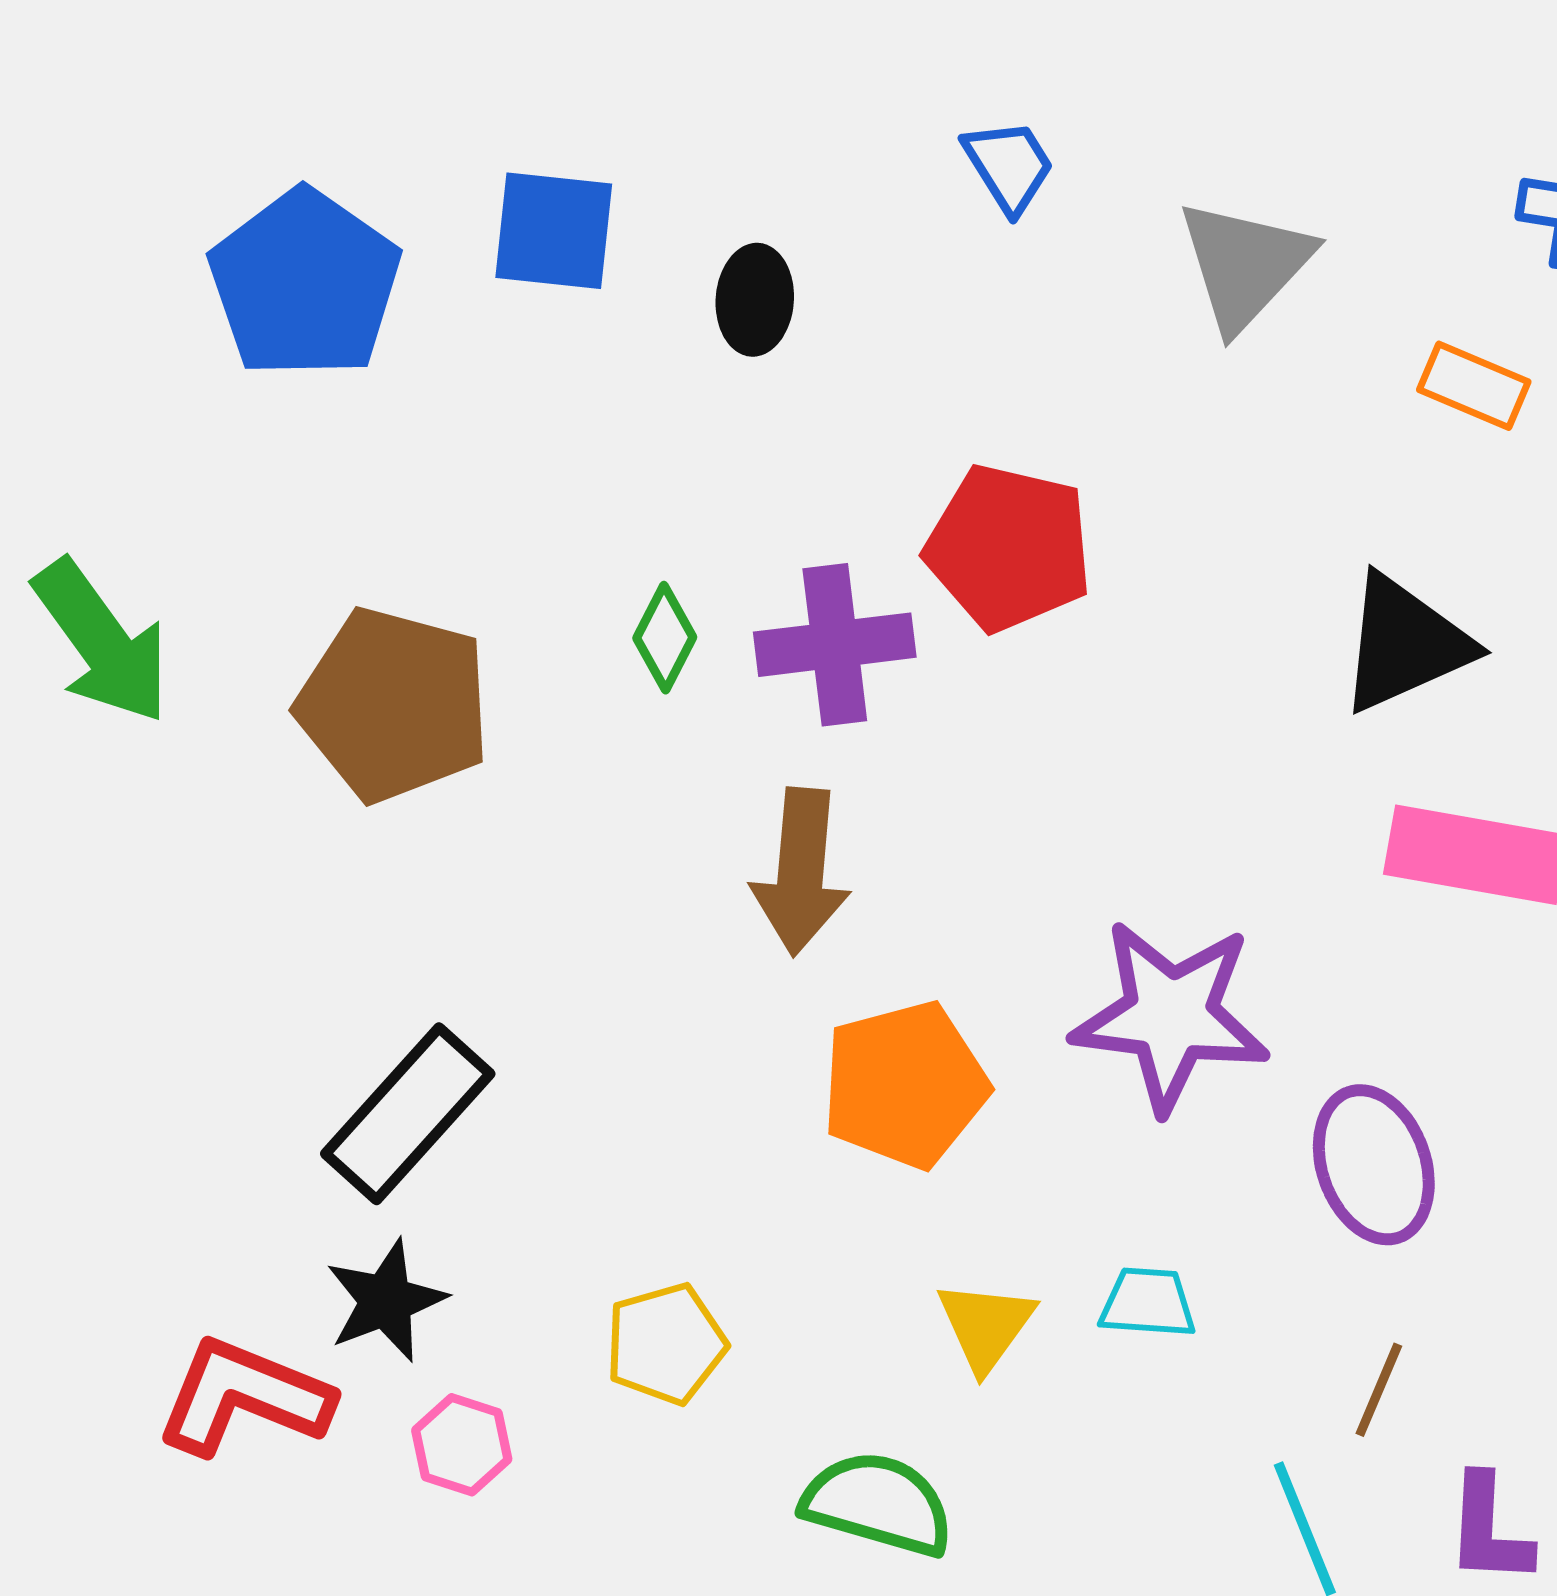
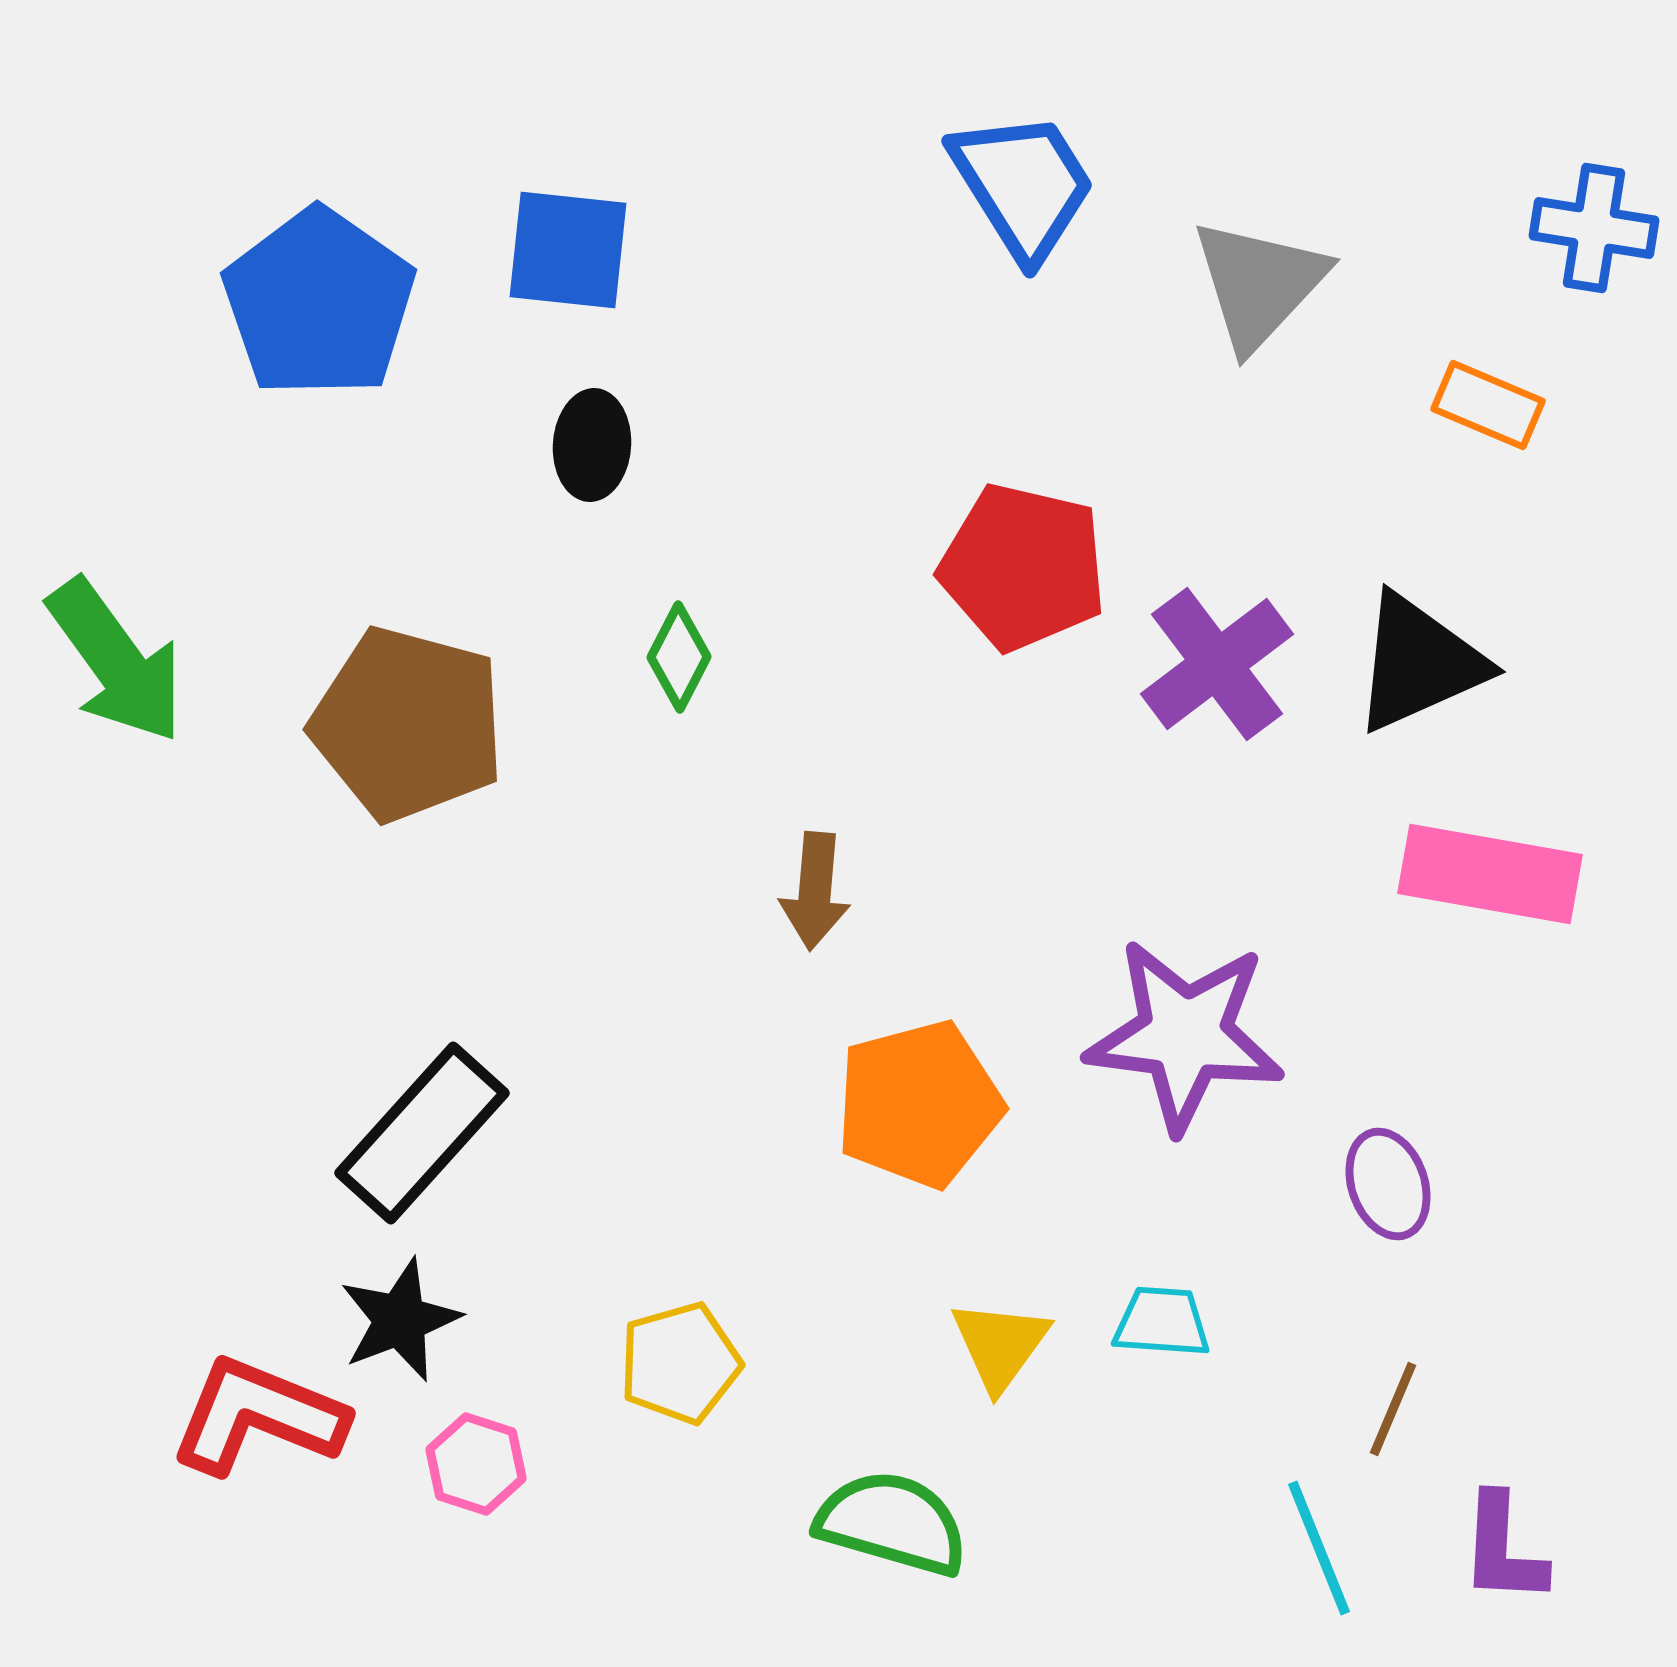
blue trapezoid: (1009, 166) -> (1023, 185), size x1.6
black ellipse: (755, 300) -> (592, 445), moved
purple cross: (835, 645) -> (1217, 664), moved, turned -30
brown arrow: (801, 872) -> (815, 891), size x0.7
purple ellipse: (1374, 1165) -> (1388, 1184), size x0.7

